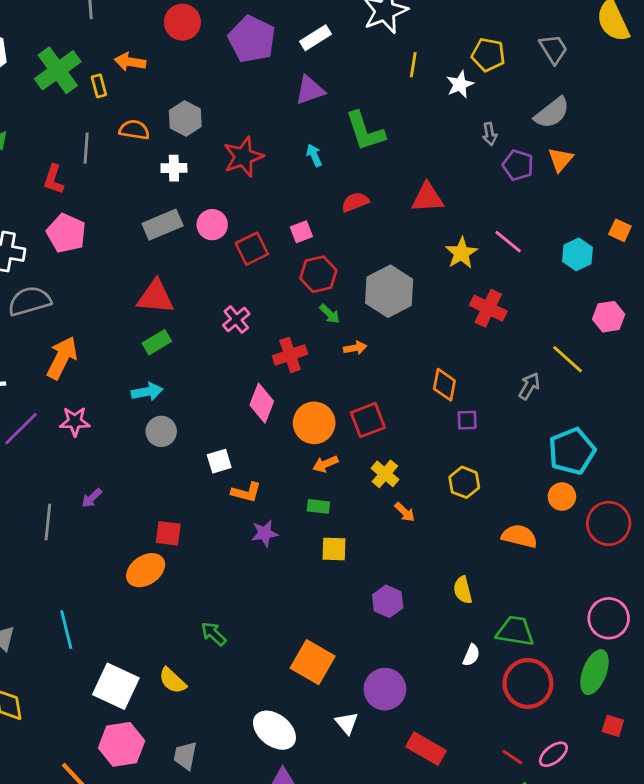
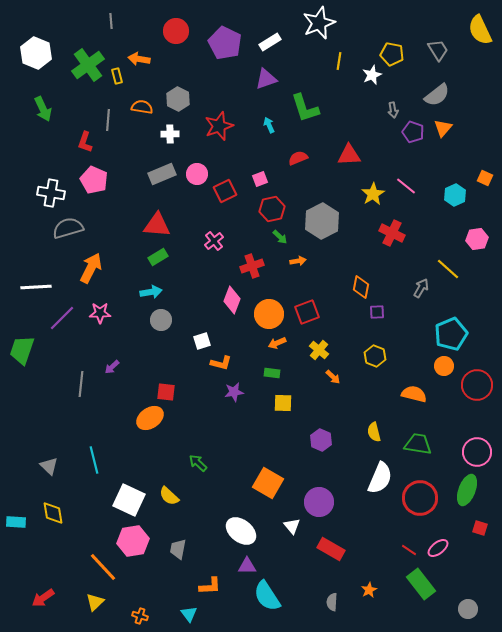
green trapezoid: (515, 631) -> (418, 444), moved
white semicircle: (471, 655) -> (380, 478), size x2.0
red rectangle: (426, 749) -> (331, 549), moved

